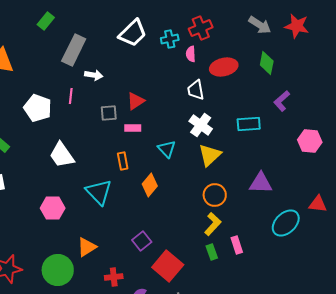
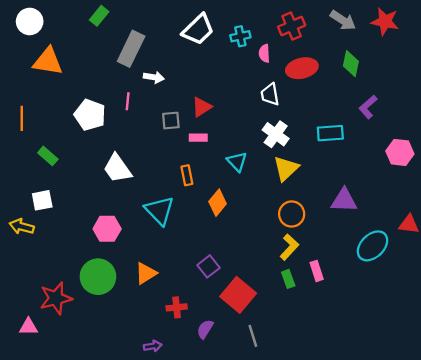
red cross: (201, 28) -> (292, 26), moved
green circle: (58, 270) -> (98, 277), moved

